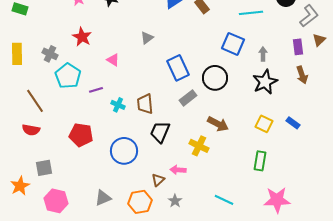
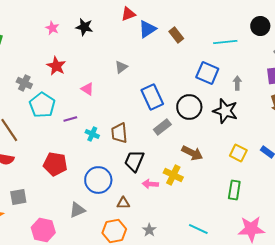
black star: (265, 82) -> (225, 111), moved, turned -30
pink arrow: (178, 170) -> (150, 184), moved
brown triangle: (158, 180) -> (123, 203), moved, turned 40
gray triangle: (103, 198) -> (77, 210), moved
pink hexagon: (56, 201) -> (43, 230), moved

